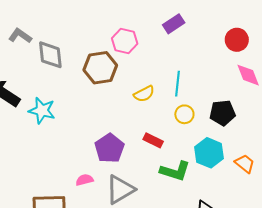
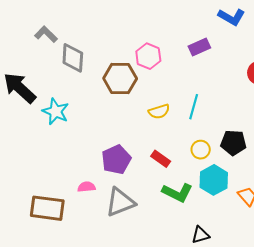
yellow circle: (184, 114) -> (201, 150), moved

